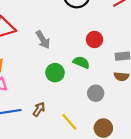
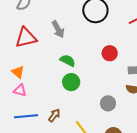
gray arrow: (43, 40) -> (58, 29), moved
green semicircle: (81, 62) -> (68, 61), moved

